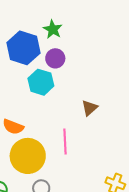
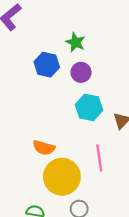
blue hexagon: (23, 48) -> (47, 65), size x0.7
cyan hexagon: (41, 82) -> (89, 107), moved

